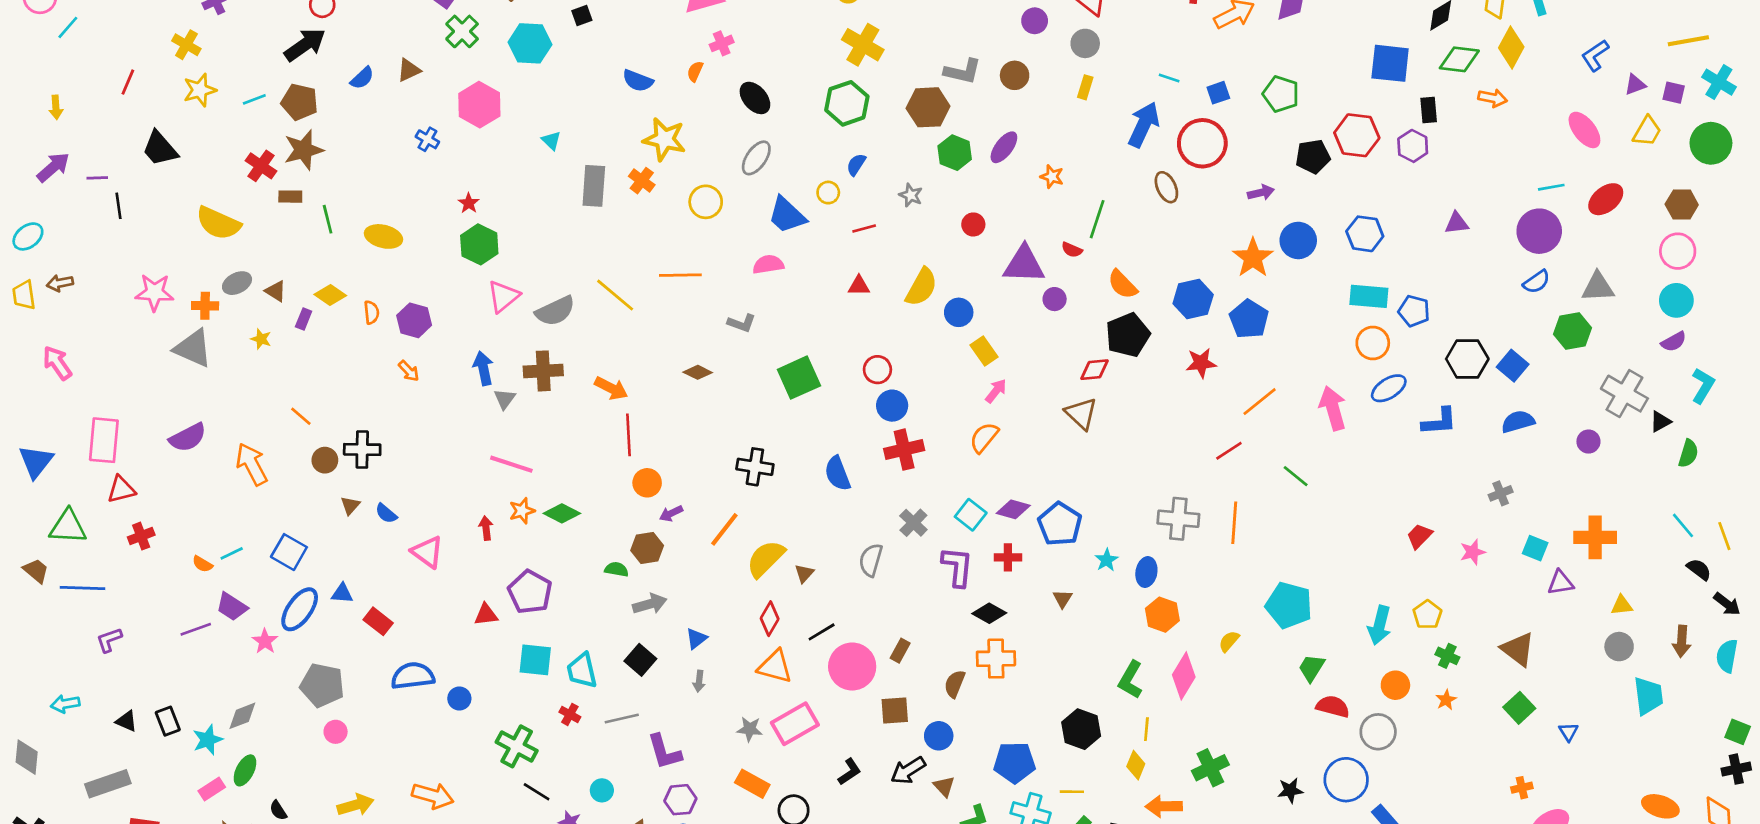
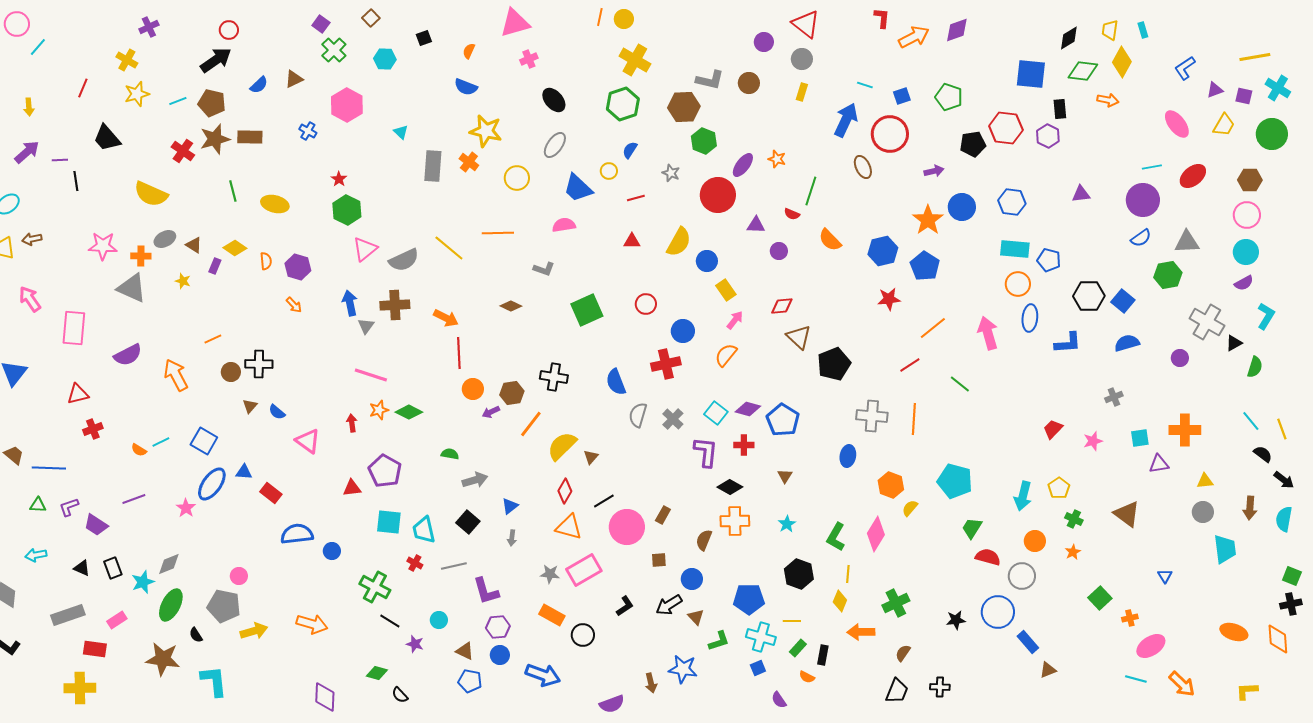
cyan hexagon: (530, 43) -> (385, 59), size x0.7
orange semicircle: (695, 71) -> (469, 51), moved
purple ellipse: (1004, 147) -> (743, 165), moved
brown rectangle: (290, 197) -> (250, 137), moved, size x1.4
red circle: (973, 224) -> (718, 195), size x2.0
purple triangle: (1024, 264) -> (756, 225), size x0.6
black pentagon: (1128, 335) -> (834, 364), moved
red diamond: (1094, 370) -> (782, 306), moved
blue ellipse: (1389, 388) -> (1030, 318), turned -52
blue circle: (892, 406) -> (683, 331), moved
orange line: (301, 416) -> (213, 339), turned -66
pink rectangle: (104, 440) -> (74, 328), moved
green triangle: (68, 527) -> (38, 505), moved, size x0.6
brown hexagon: (647, 548) -> (512, 393), moved
cyan square: (1535, 548) -> (1140, 438), turned -30
gray semicircle: (871, 560) -> (638, 415), moved
cyan star: (1106, 560) -> (787, 524), moved
purple trapezoid: (232, 607) -> (96, 525), moved
orange hexagon: (1162, 615) -> (891, 485), moved
gray pentagon: (322, 685) -> (224, 606), moved
green square: (1519, 708) -> (1100, 598), moved
brown square: (895, 710) -> (659, 560), size x0.7
green ellipse: (245, 770) -> (171, 605), size x1.4
pink rectangle: (212, 789) -> (117, 620), moved

